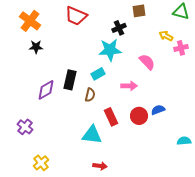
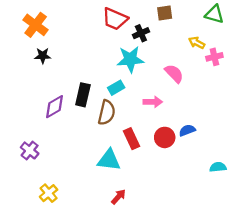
red trapezoid: (76, 16) -> (115, 19), moved
brown semicircle: (90, 95) -> (107, 113), size x1.5
red arrow: (100, 166) -> (118, 197), turned -56

